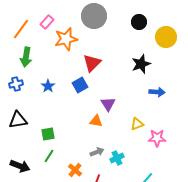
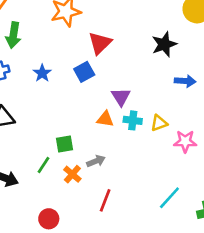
green square: (48, 134) -> (65, 144), moved
gray arrow: (97, 152) -> (96, 161), moved
cyan cross: (117, 158) -> (133, 120), moved, turned 32
orange cross: (75, 170) -> (72, 174), moved

